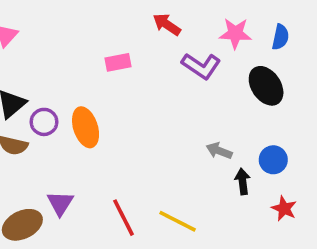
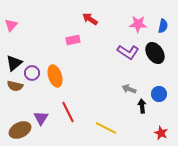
red arrow: (167, 24) -> (90, 19), moved
purple L-shape: (201, 66) -> (128, 52), moved
red star: (284, 209) -> (161, 133), moved
red line: (123, 218) -> (68, 112), moved

